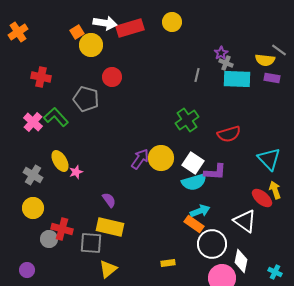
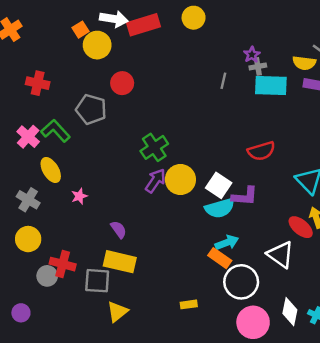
gray cross: (226, 63) -> (258, 66), turned -32
green cross: (187, 120) -> (154, 147), moved
yellow ellipse: (60, 161) -> (51, 170), moved
white diamond: (241, 261) -> (290, 312), moved

